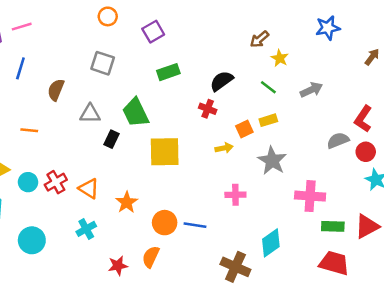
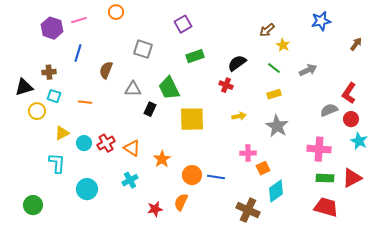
orange circle: (108, 16) -> (116, 12), moved
orange square: (244, 129) -> (263, 168), moved
pink cross: (310, 196) -> (319, 149), moved

